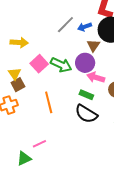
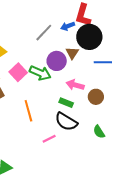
blue arrow: (85, 27) -> (68, 26), moved
purple circle: (85, 63) -> (57, 61), moved
pink line: (39, 144) -> (49, 139), moved

